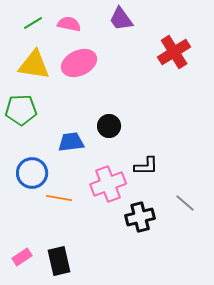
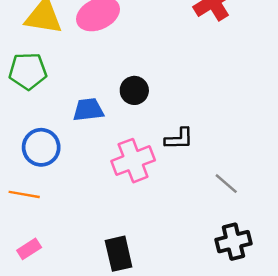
orange line: (59, 198) -> (24, 194), moved
black cross: (140, 217) -> (233, 242), moved
black rectangle: (59, 261) -> (119, 254), moved

